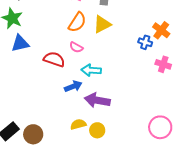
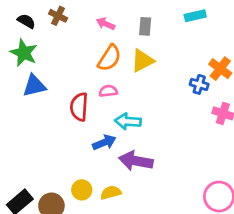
pink semicircle: (76, 47) -> (108, 91), turned 144
red semicircle: (54, 59) -> (79, 107), turned -105
yellow circle: (97, 130) -> (82, 190), moved

